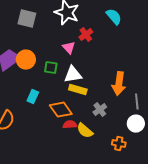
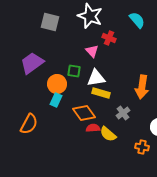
red cross: (86, 35) -> (109, 38), turned -32
orange circle: (26, 60) -> (57, 84), moved

